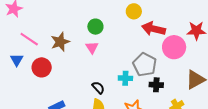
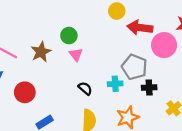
green circle: (95, 27) -> (69, 36), moved
red circle: (42, 67) -> (25, 92), moved
black semicircle: (98, 88) -> (85, 88), moved

